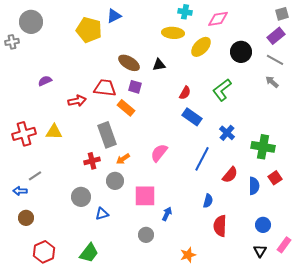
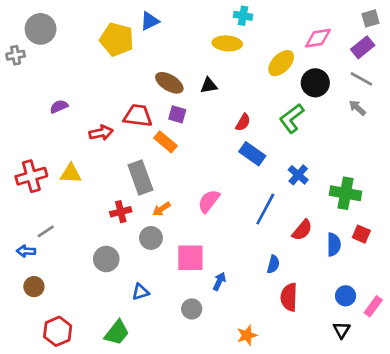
pink diamond: (218, 19) -> (318, 38), moved
yellow ellipse: (201, 47) -> (281, 63), moved
black circle: (241, 52) -> (315, 83), moved
red square: (275, 178) -> (361, 234), turned -32
blue triangle: (102, 214) -> (140, 292), moved
pink rectangle: (284, 245) -> (373, 306), moved

